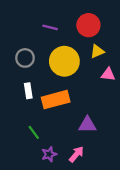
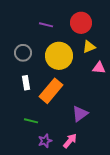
orange rectangle: (56, 100) -> (51, 91), turned -35
purple triangle: (87, 125) -> (80, 114), turned -36
green line: (34, 132) -> (31, 121), turned -40

